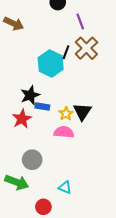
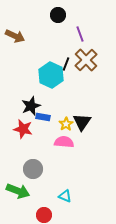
red star: (22, 119) -> (23, 129), turned -30

